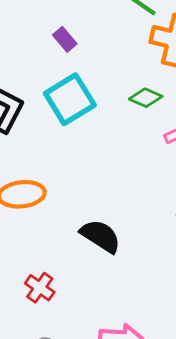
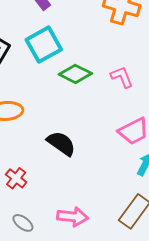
green diamond: (146, 98) -> (75, 74), moved, size x1.4

